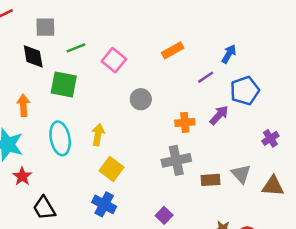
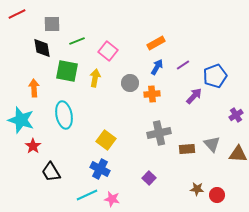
blue arrow: (229, 54) -> (157, 67), moved
orange cross: (185, 122) -> (152, 94), moved
yellow arrow: (98, 135) -> (95, 78), moved

